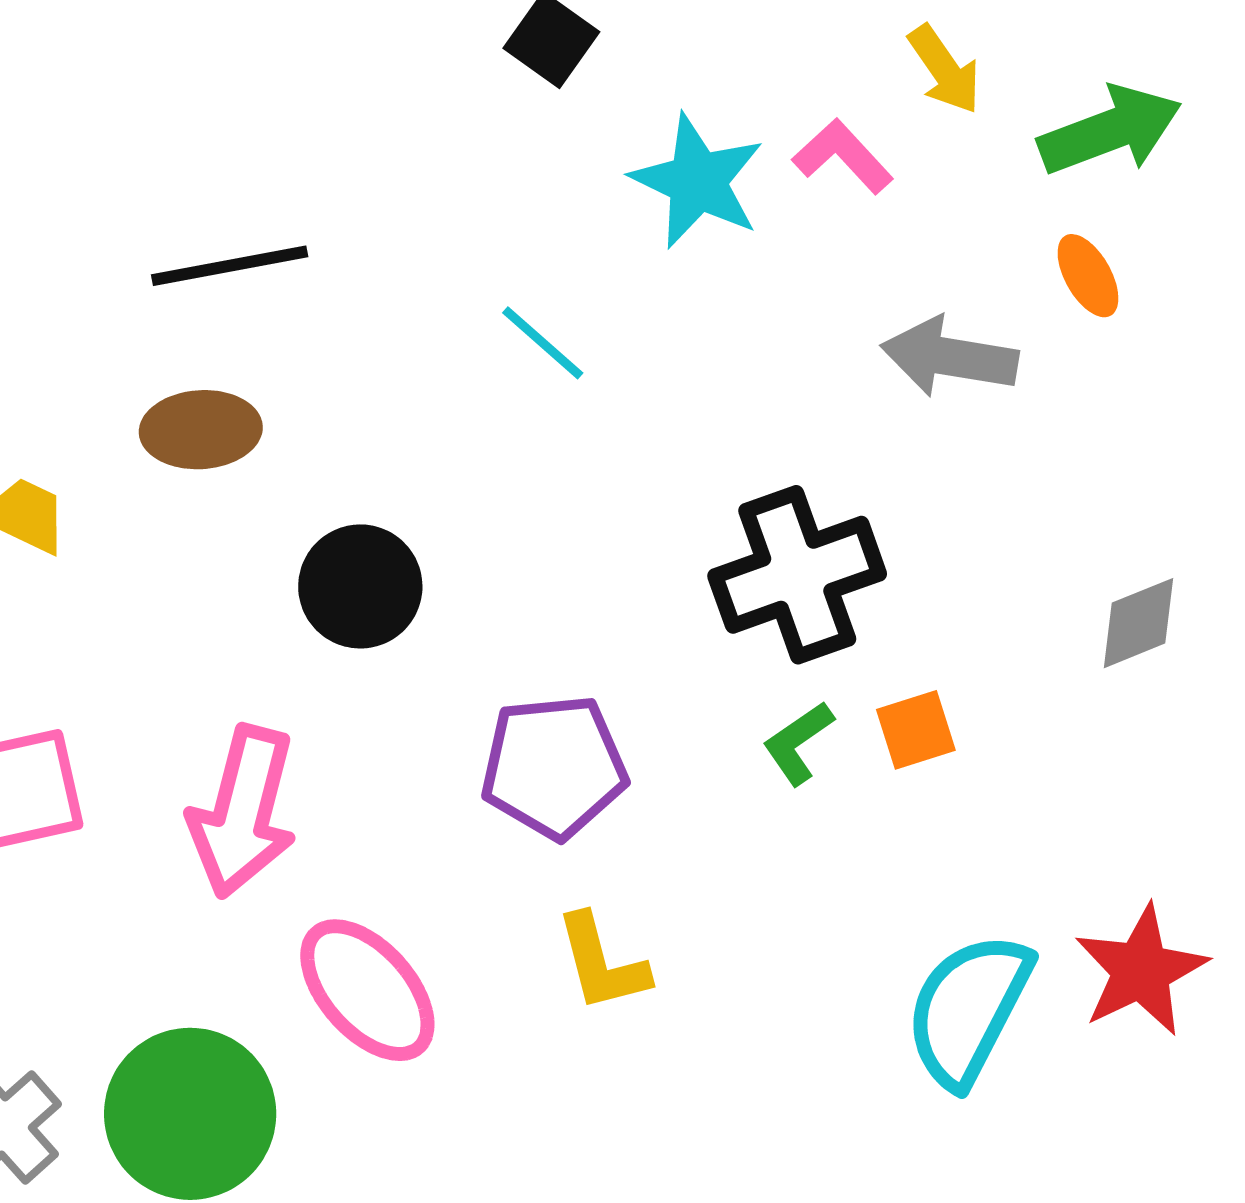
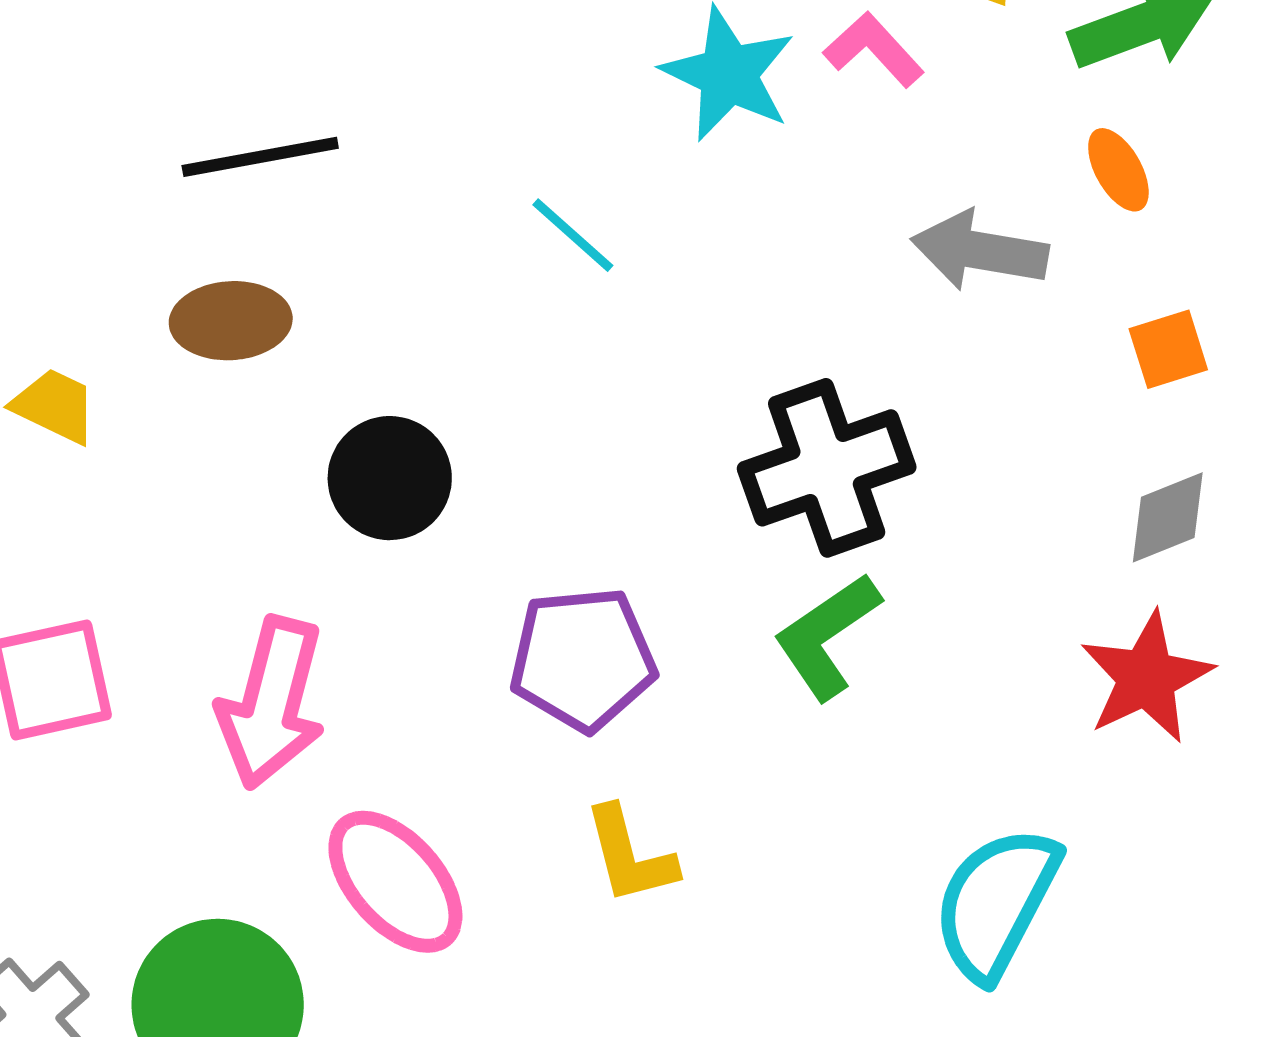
orange square: (916, 730) -> (1168, 349), moved
green L-shape: (798, 743) -> (827, 636), size x1.5
red star: (1141, 970) -> (1146, 678), moved

